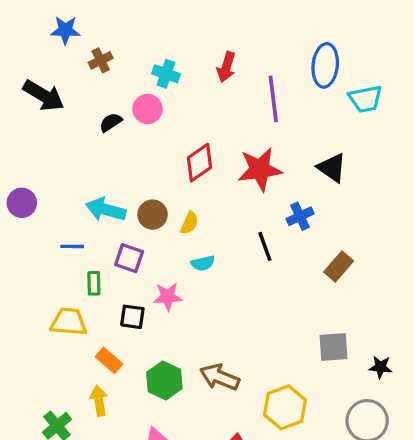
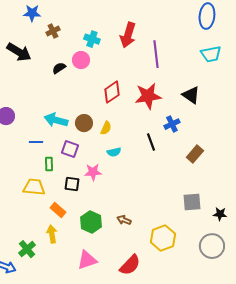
blue ellipse: (325, 65) -> (207, 16), moved
red arrow: (226, 67) -> (128, 35), size x1.4
brown arrow: (220, 377) -> (124, 220), size x0.6

